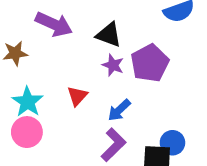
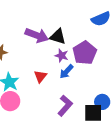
purple arrow: (54, 24) -> (37, 35), moved
blue arrow: (119, 110) -> (66, 72), moved

